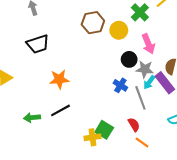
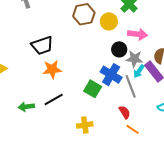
black trapezoid: (38, 44) -> (42, 45), moved
pink arrow: (148, 44) -> (138, 34), turned -60
blue cross: (120, 85) -> (111, 75), size x1.5
green square: (104, 130) -> (93, 89), moved

